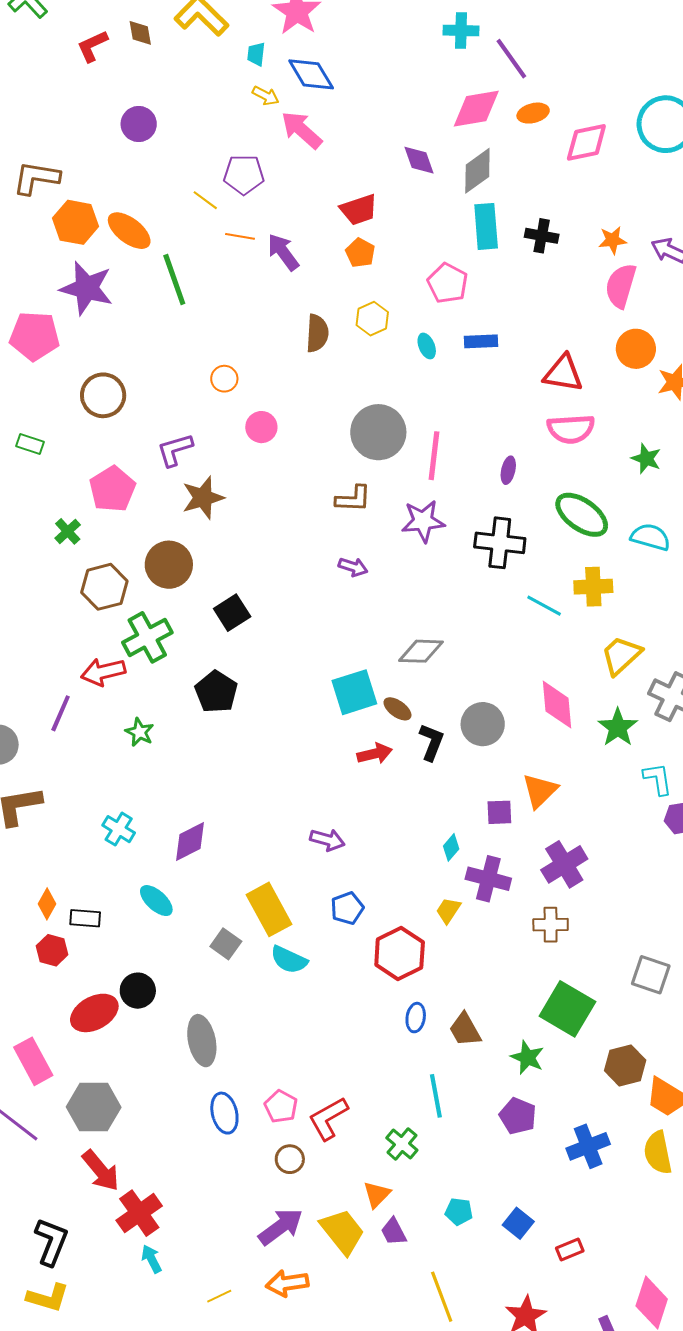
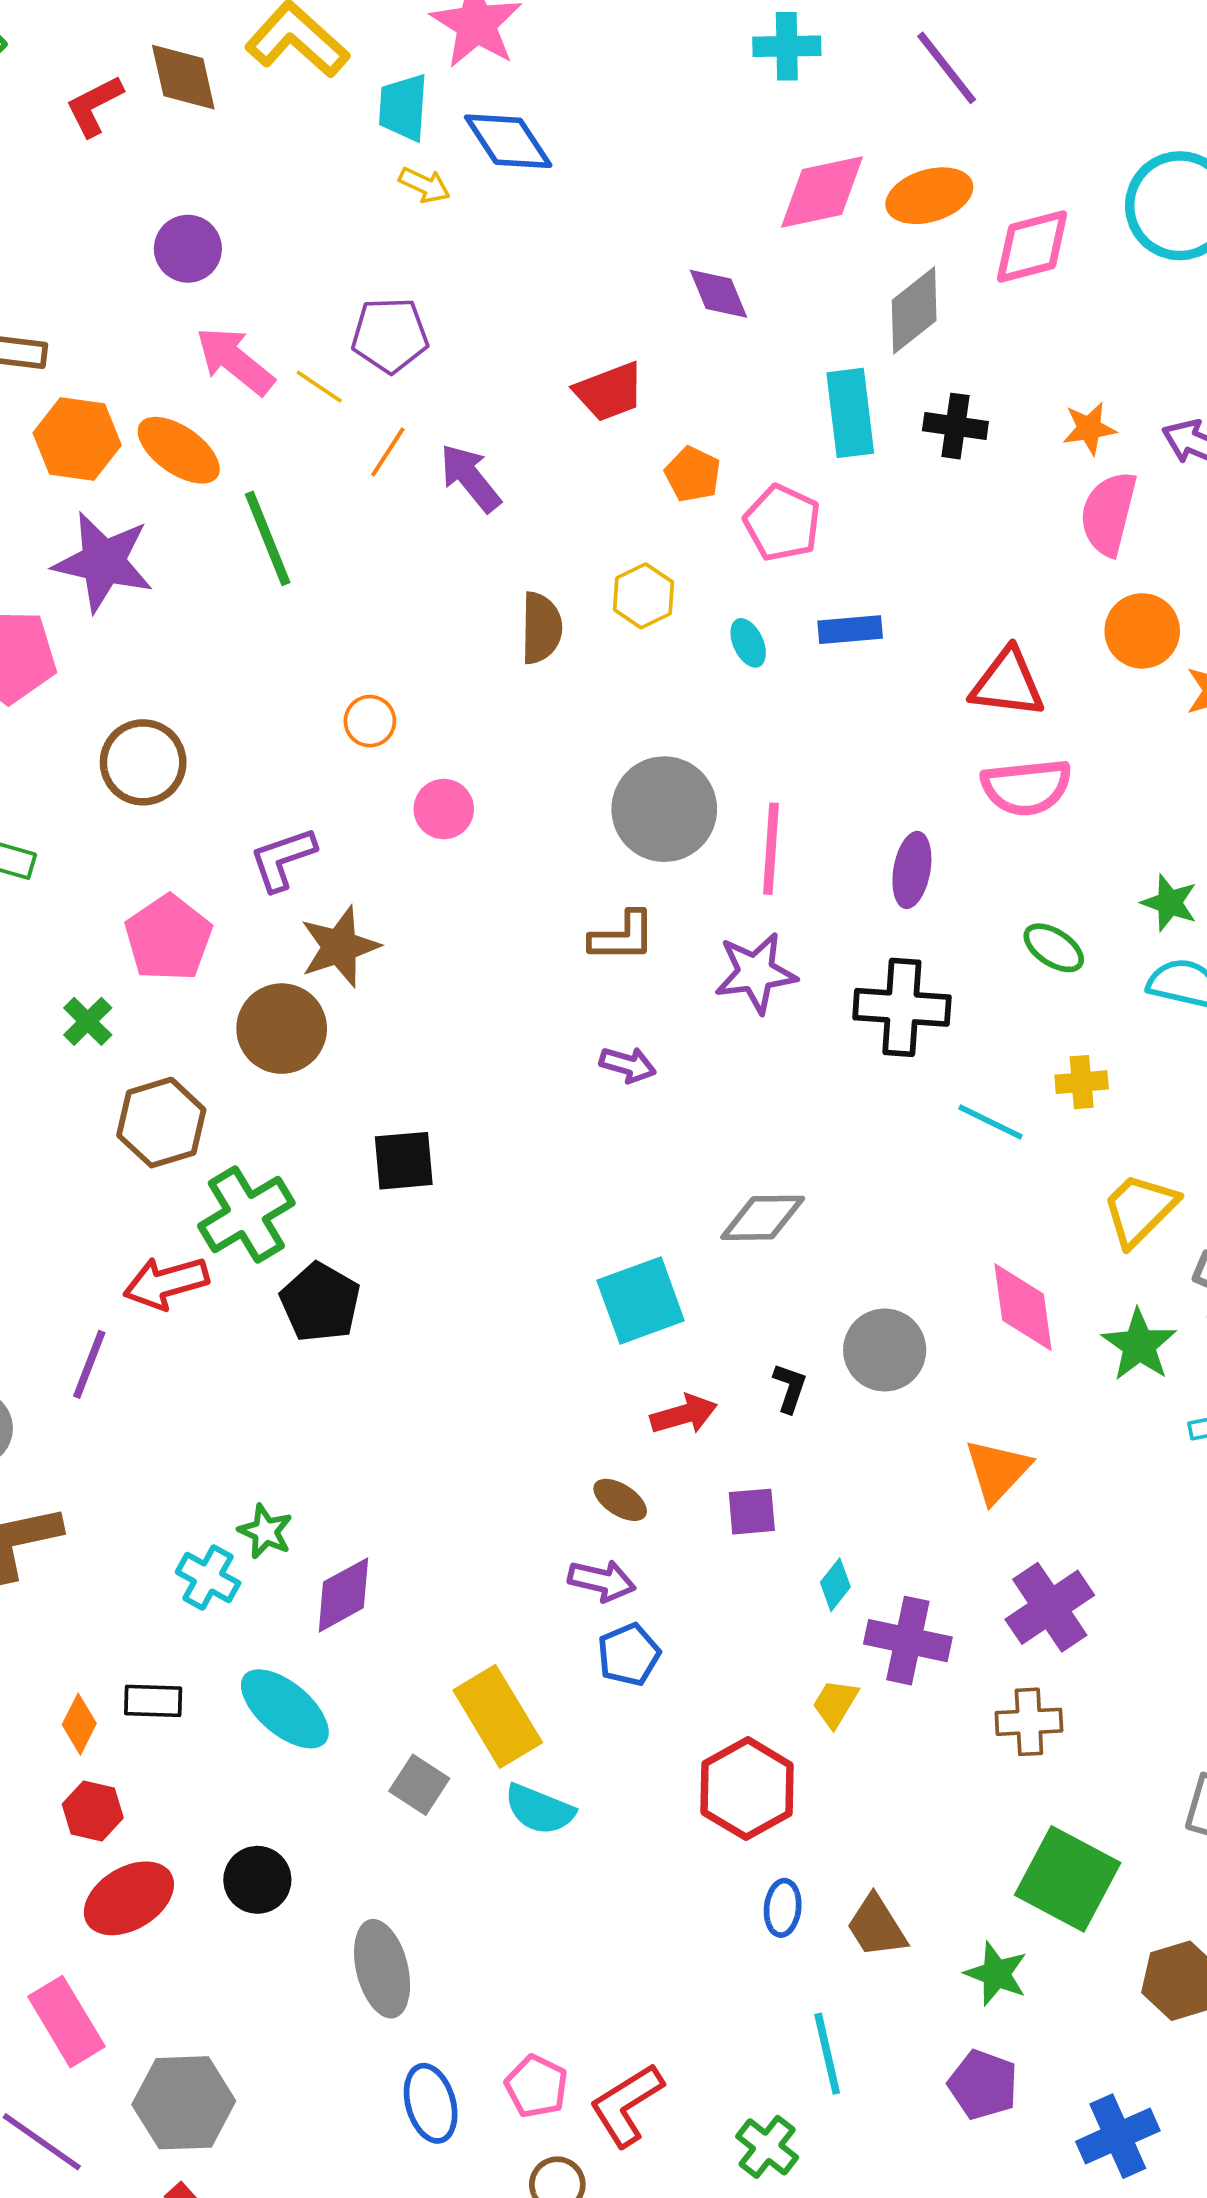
brown diamond: (140, 33) -> (183, 77), size x1.5
cyan trapezoid: (256, 54) -> (403, 107), size x1.5
purple line: (511, 59) -> (947, 68), moved
orange ellipse: (533, 113) -> (929, 196), size x1.4
pink arrow: (302, 130) -> (235, 361), moved
gray diamond: (477, 171) -> (914, 310), moved
orange line: (240, 236) -> (388, 452), turned -64
orange pentagon: (360, 253) -> (693, 474), moved
green star: (646, 459) -> (1169, 903), moved
purple ellipse: (508, 470) -> (912, 870), size x1.4
green ellipse: (582, 515) -> (1054, 948), size x0.6
brown circle: (169, 565) -> (282, 1029), moved
yellow cross: (593, 587) -> (1082, 1082), size x0.7
black square: (232, 613) -> (404, 1161), turned 30
black pentagon: (216, 692) -> (320, 1302), moved
brown ellipse: (397, 709) -> (620, 1500), moved
green star: (140, 732) -> (265, 1531), moved
black L-shape: (432, 742) -> (790, 1388), size x0.7
purple square: (499, 812) -> (752, 1512), moved
cyan ellipse: (156, 901) -> (285, 1709), size x1.4
blue pentagon: (347, 908) -> (629, 1655), moved
black rectangle: (85, 918) -> (153, 1701), moved
red ellipse: (94, 1013) -> (129, 1898), moved

